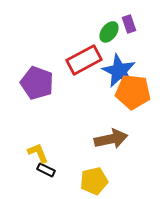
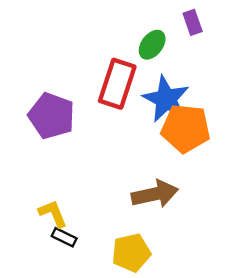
purple rectangle: (129, 24) -> (193, 22), moved
red rectangle: (84, 60) -> (117, 84), turned -44

